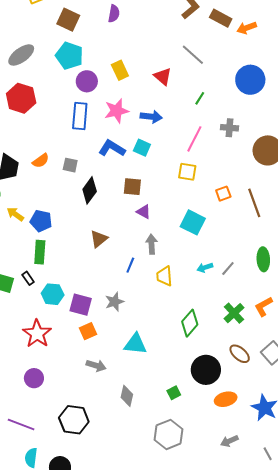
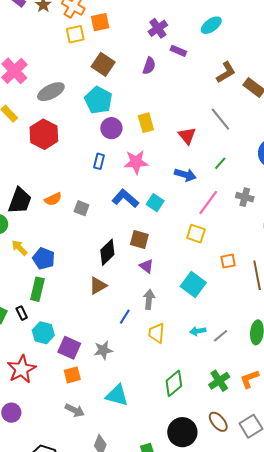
blue rectangle: (80, 116) -> (99, 161), size x0.6
blue arrow: (151, 117) -> (185, 175), moved
black diamond: (90, 190) -> (107, 252), moved

